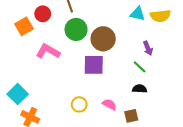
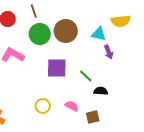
cyan triangle: (138, 14) -> (99, 34), moved
brown circle: (103, 39) -> (66, 31), moved
green line: (140, 67) -> (86, 76), moved

